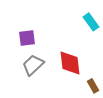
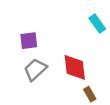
brown rectangle: (93, 86) -> (90, 94), moved

